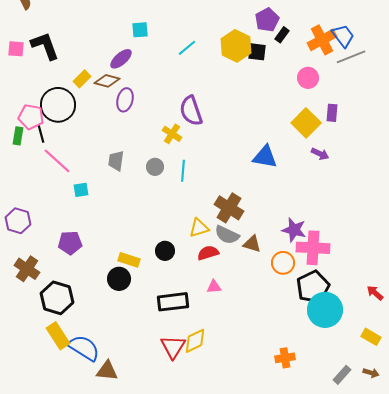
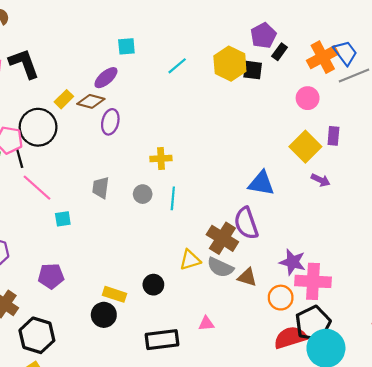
purple semicircle: (191, 111) -> (246, 223), moved
yellow cross: (172, 134) -> (161, 158), turned -36
red semicircle: (208, 253) -> (290, 337), moved, size x1.4

